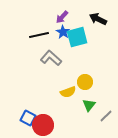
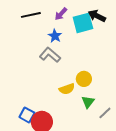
blue star: (63, 32) -> (55, 36), moved
black line: (39, 35) -> (31, 15), moved
cyan square: (77, 37) -> (83, 23), moved

